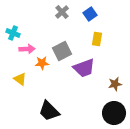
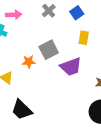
pink arrow: (27, 49) -> (14, 15), moved
black trapezoid: (49, 111) -> (22, 110), moved

